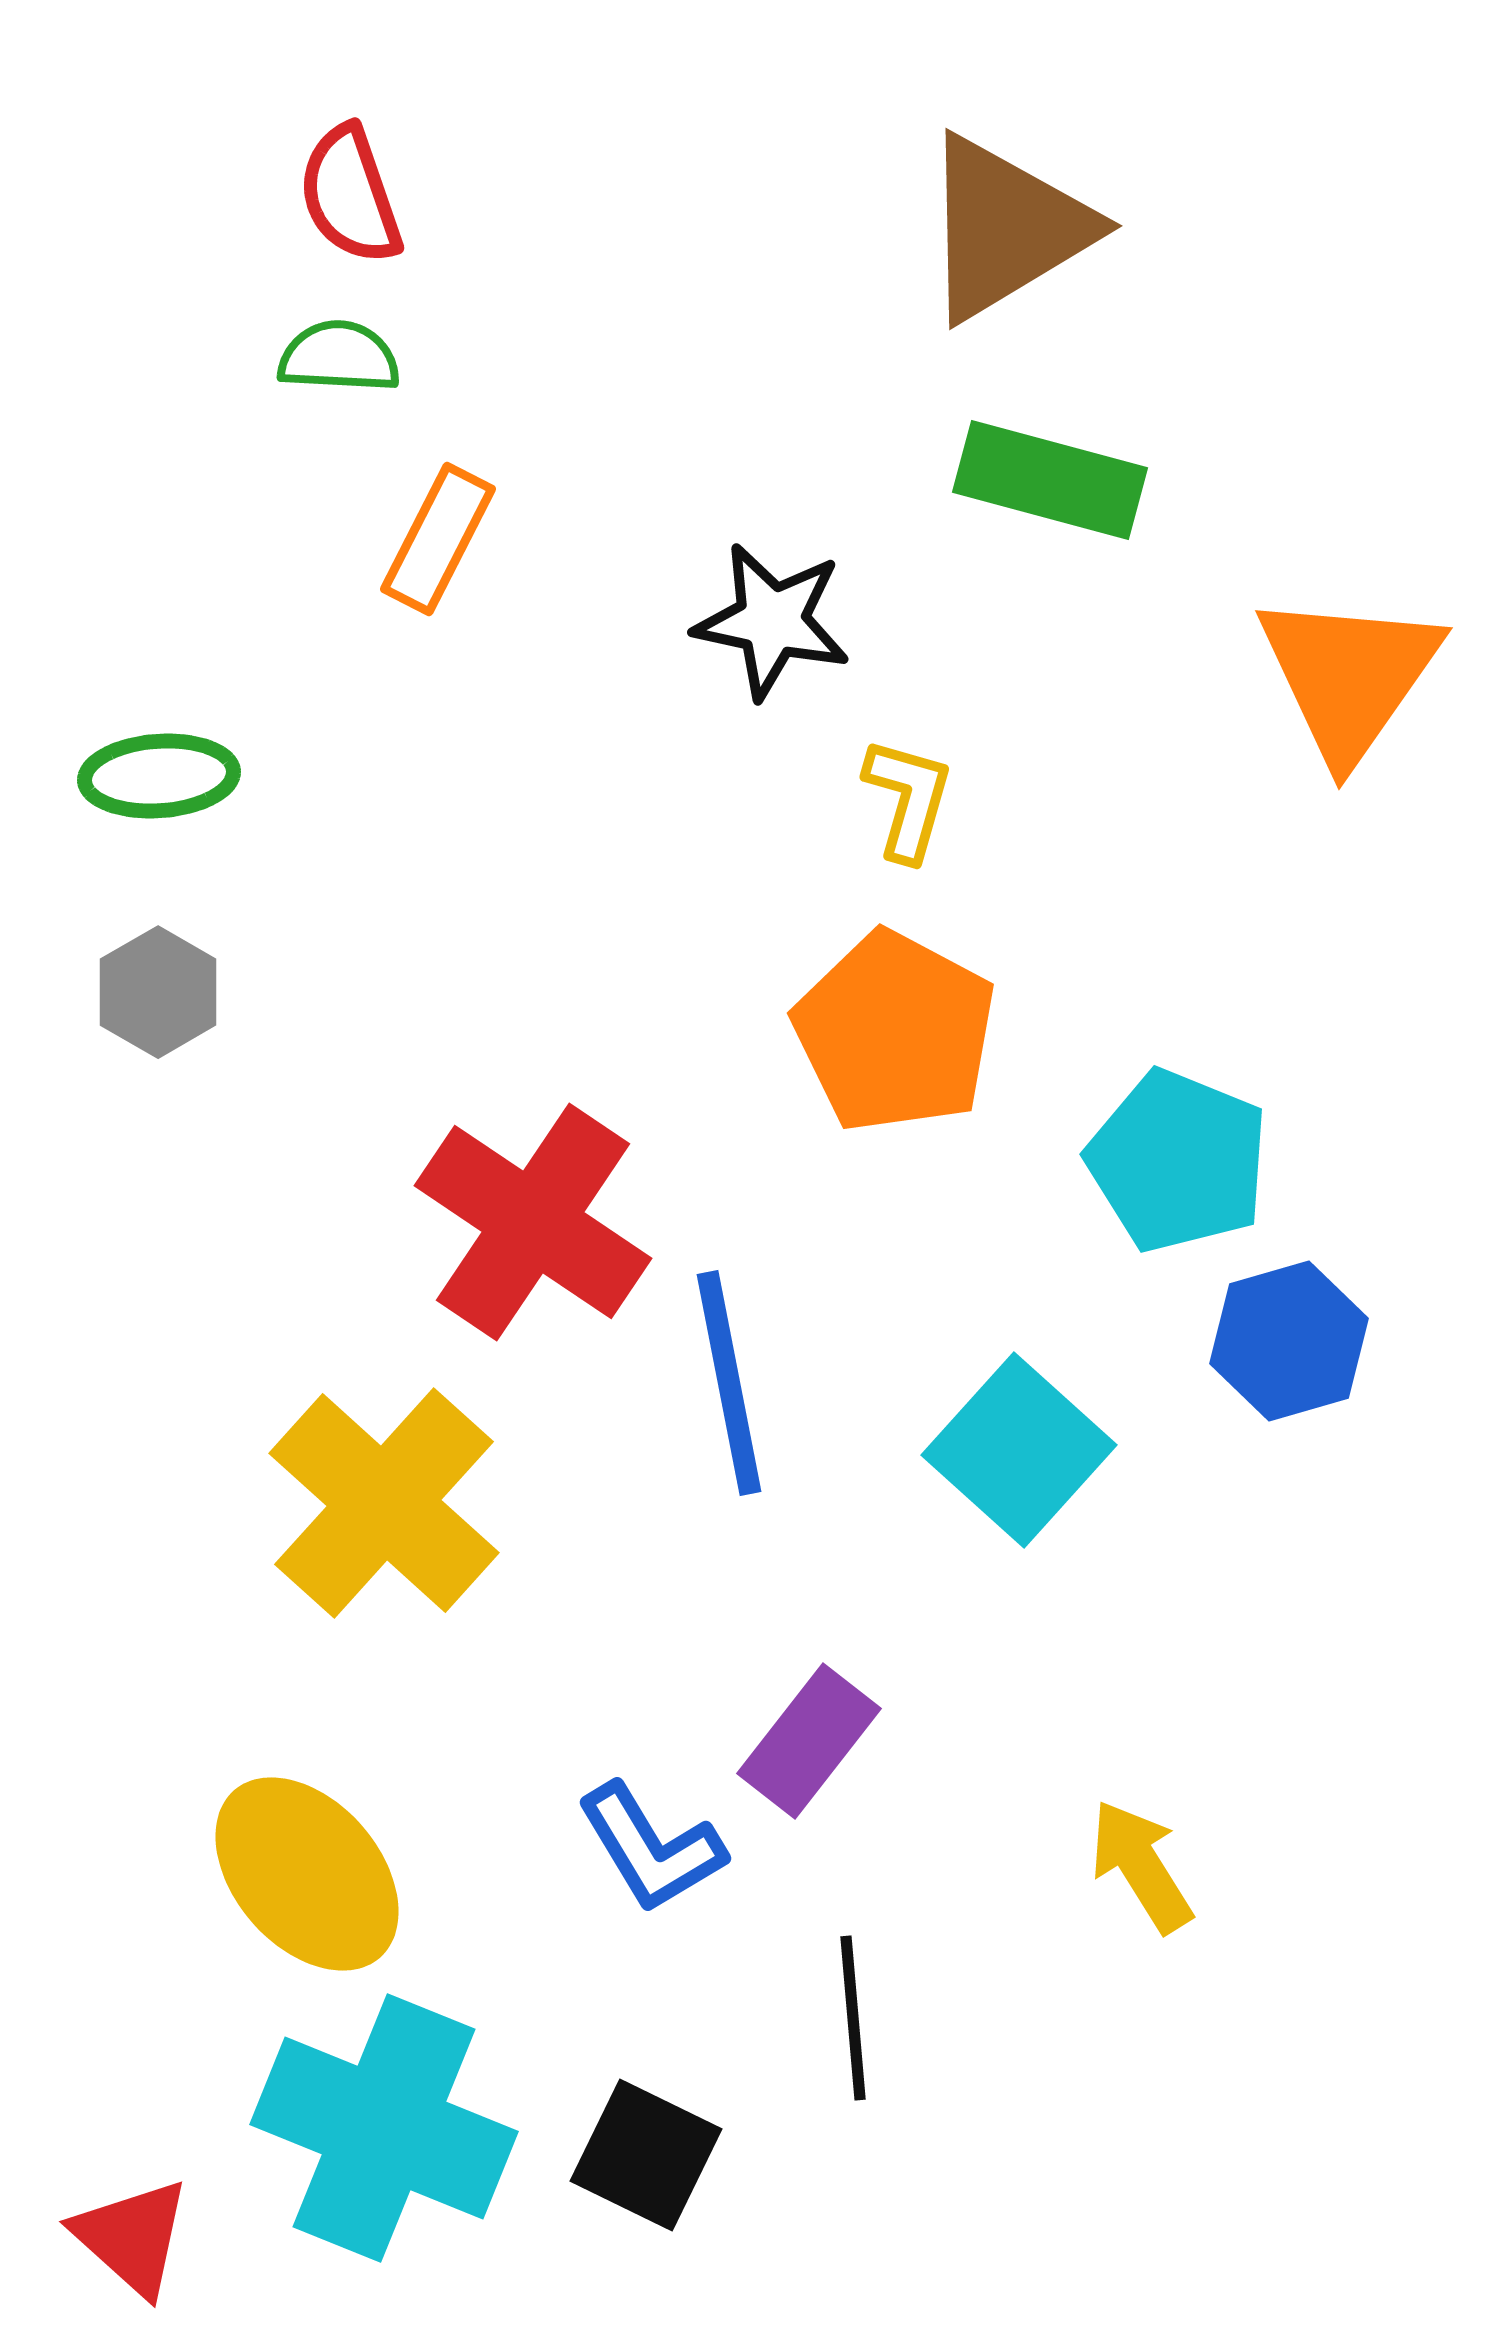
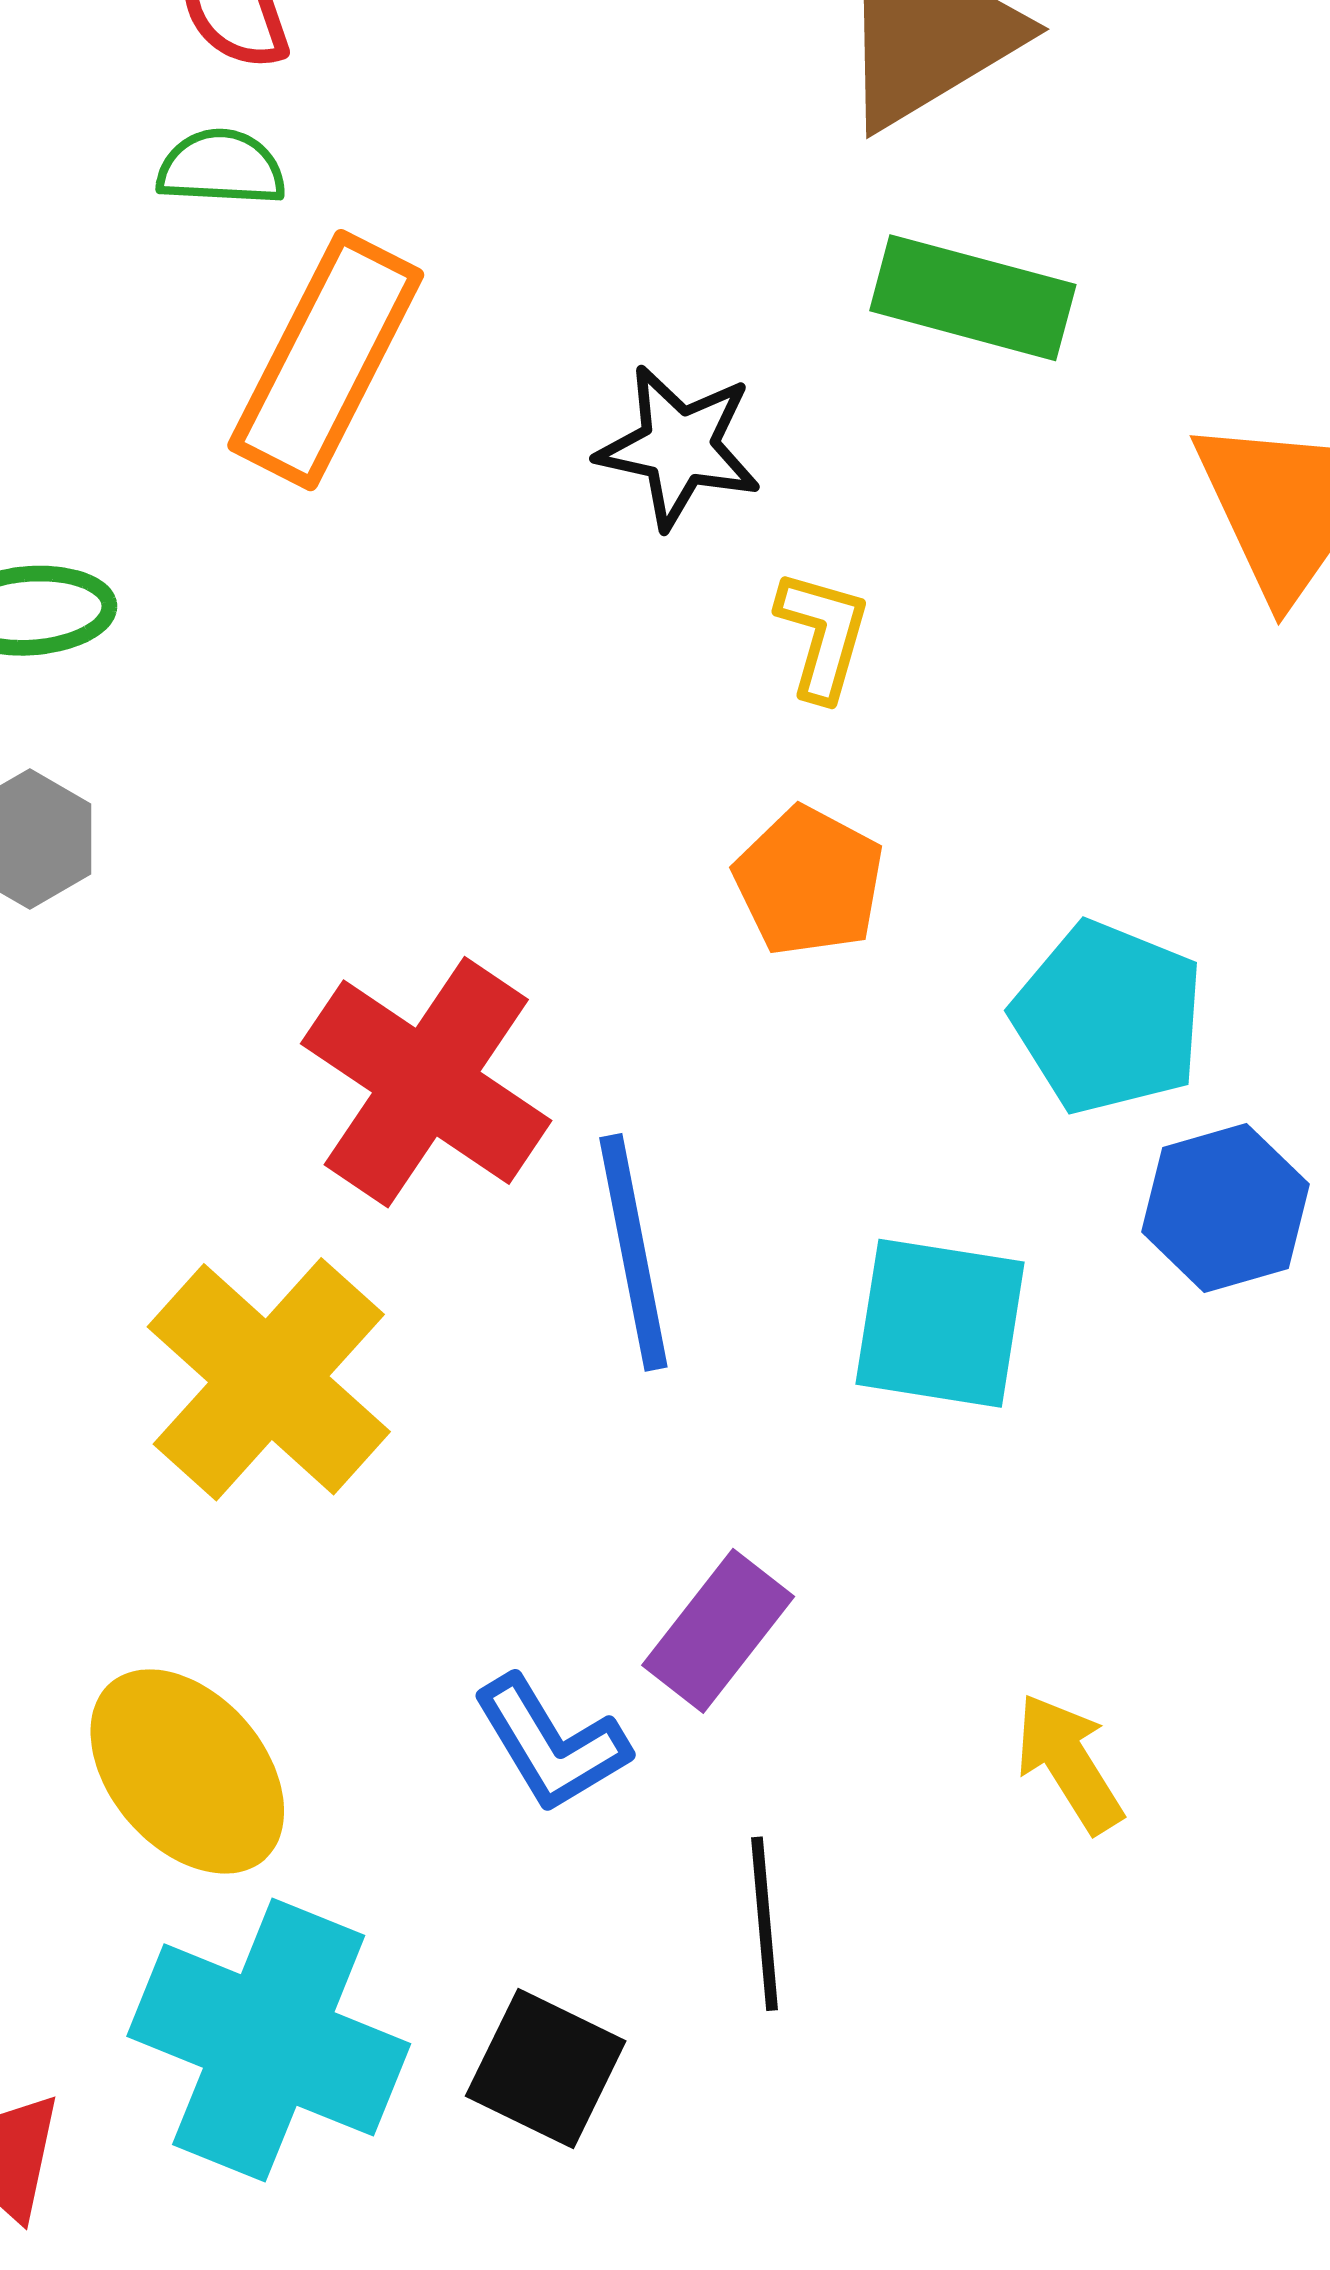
orange rectangle: (438, 539) -> (326, 360), size x1.6
orange pentagon: (895, 1032) -> (809, 881), size x0.7
cyan square: (1019, 1450) -> (940, 1323), turned -33

